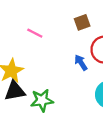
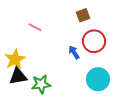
brown square: (82, 22) -> (83, 15), moved

